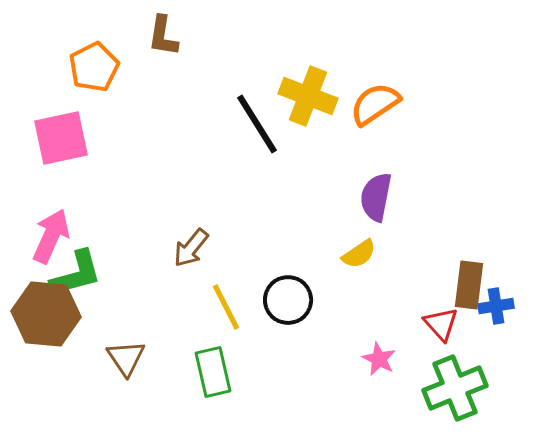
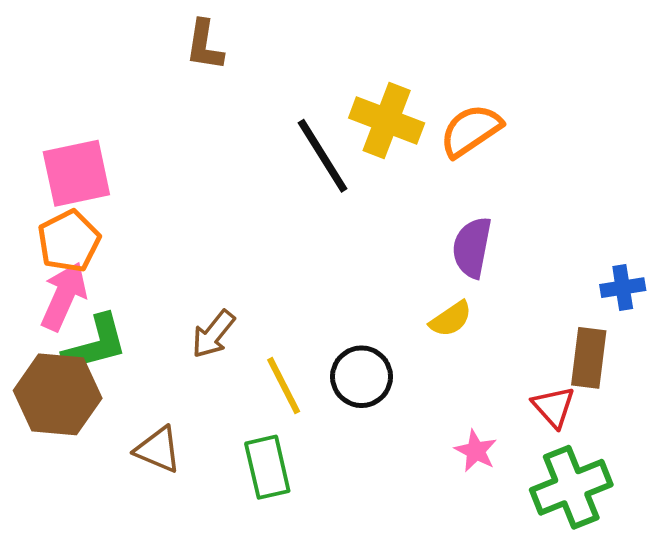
orange pentagon: (94, 67) -> (69, 241), moved
brown arrow: (191, 248) -> (213, 334), moved
blue cross: (496, 306) -> (623, 288), moved
brown triangle: (126, 358) -> (158, 450), turned -33

